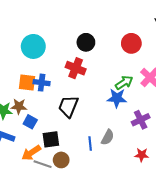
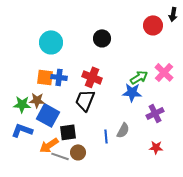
red circle: (131, 43) -> (153, 25), moved
red cross: (76, 68) -> (92, 77), moved
blue square: (30, 122) -> (48, 115), size x1.6

